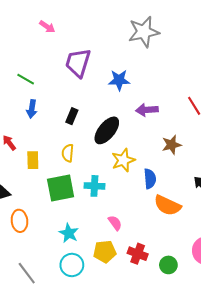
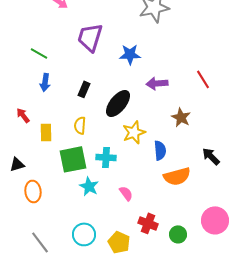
brown star: (171, 145) -> (181, 117), turned -30
orange semicircle: (167, 205) -> (177, 176), turned -40
cyan star: (69, 233) -> (89, 186), moved
yellow pentagon: (105, 252) -> (119, 242), moved, turned 30

